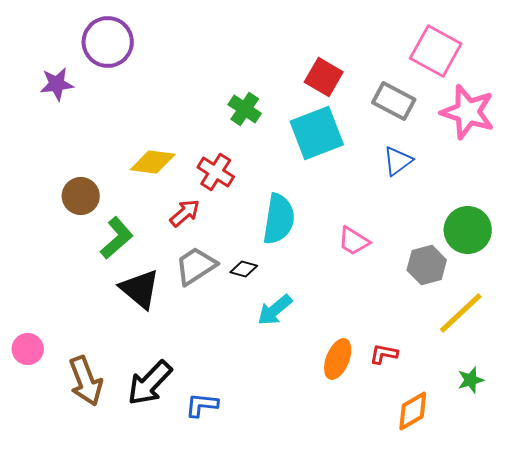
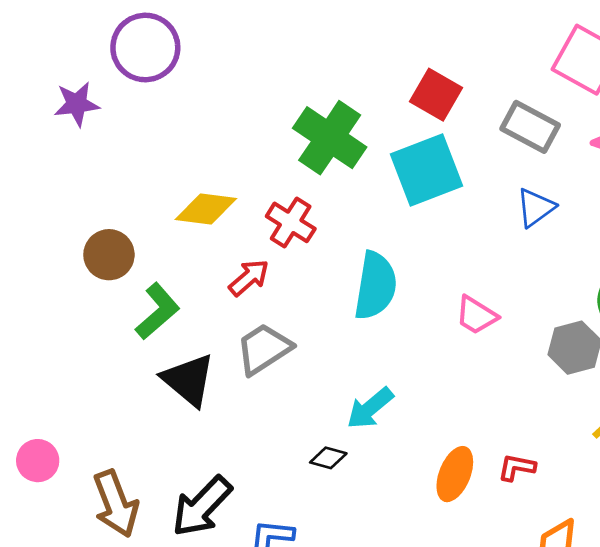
green cross: (245, 109) -> (330, 138), size x1.6
black diamond: (244, 269) -> (328, 458), moved

